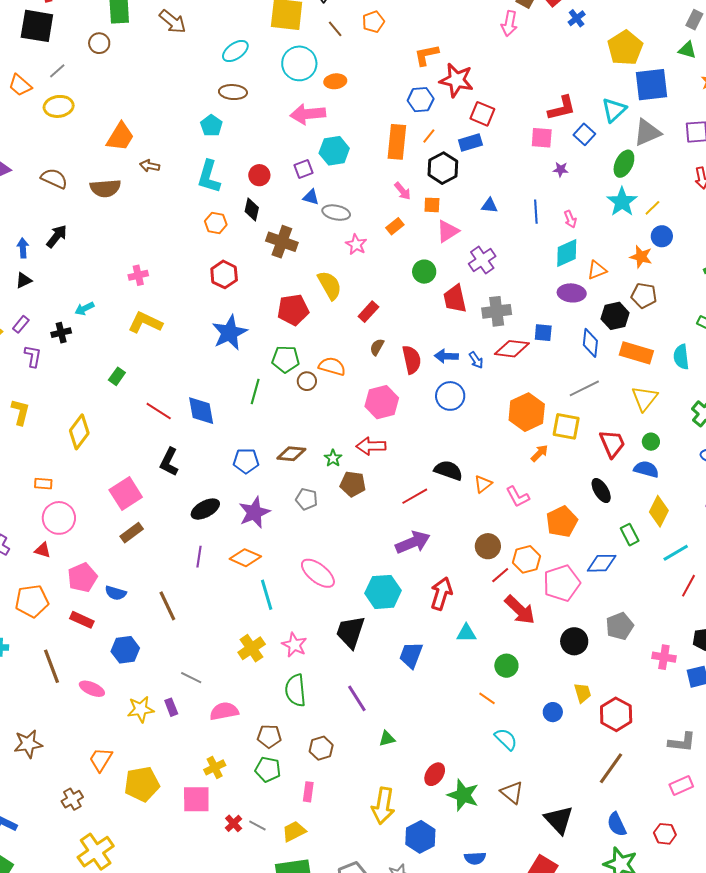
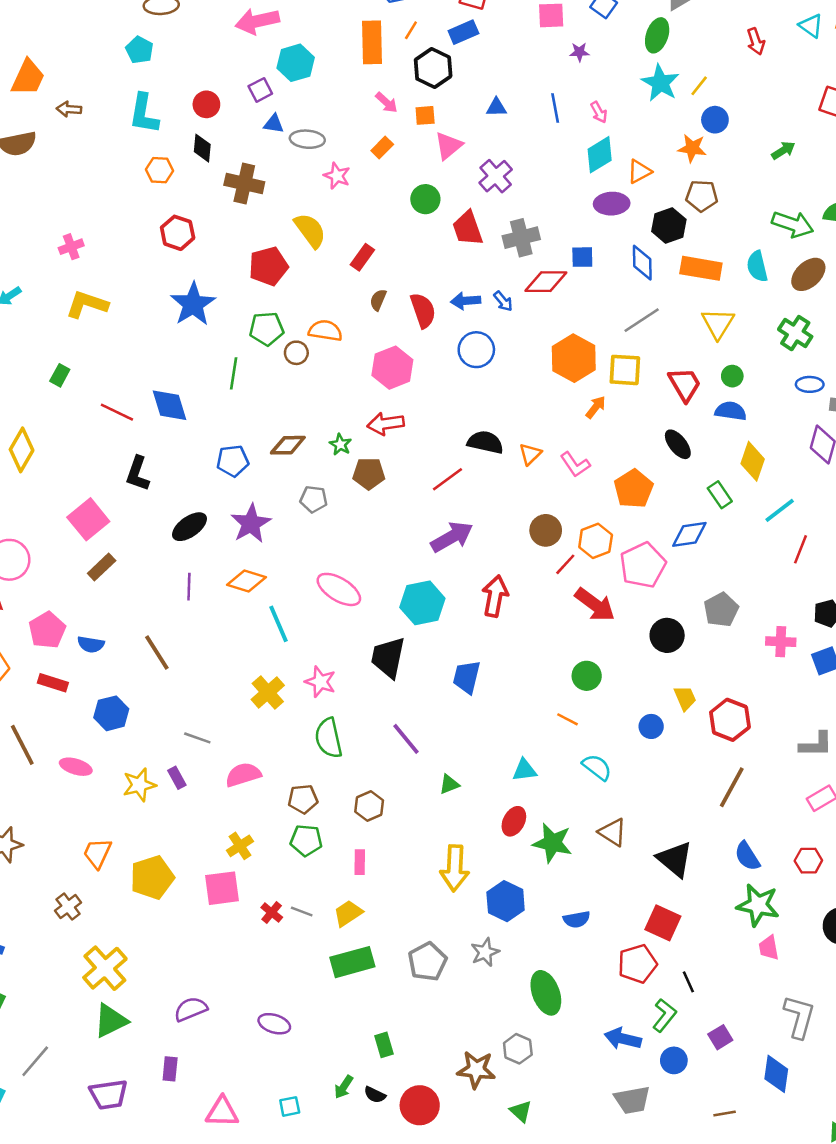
cyan triangle: (466, 633) -> (524, 770), moved

